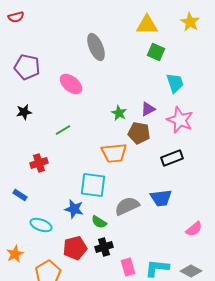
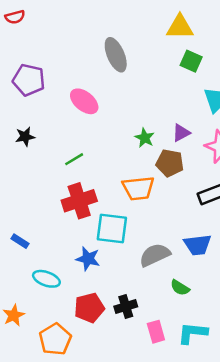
red cross: (39, 163) -> (79, 201), moved, size x1.5
green semicircle: (99, 222) -> (180, 288), moved

